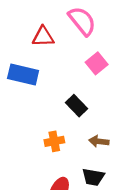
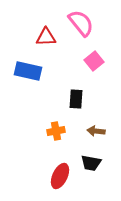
black rectangle: (77, 106) -> (76, 99), turned 48

